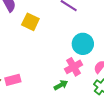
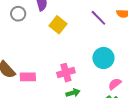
pink cross: (74, 67) -> (66, 73), moved

